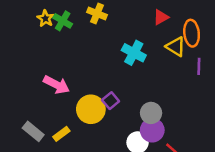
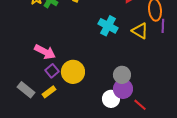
yellow triangle: (176, 47) -> (140, 31), moved
purple line: (199, 66) -> (163, 26), moved
purple square: (111, 101) -> (52, 71), moved

